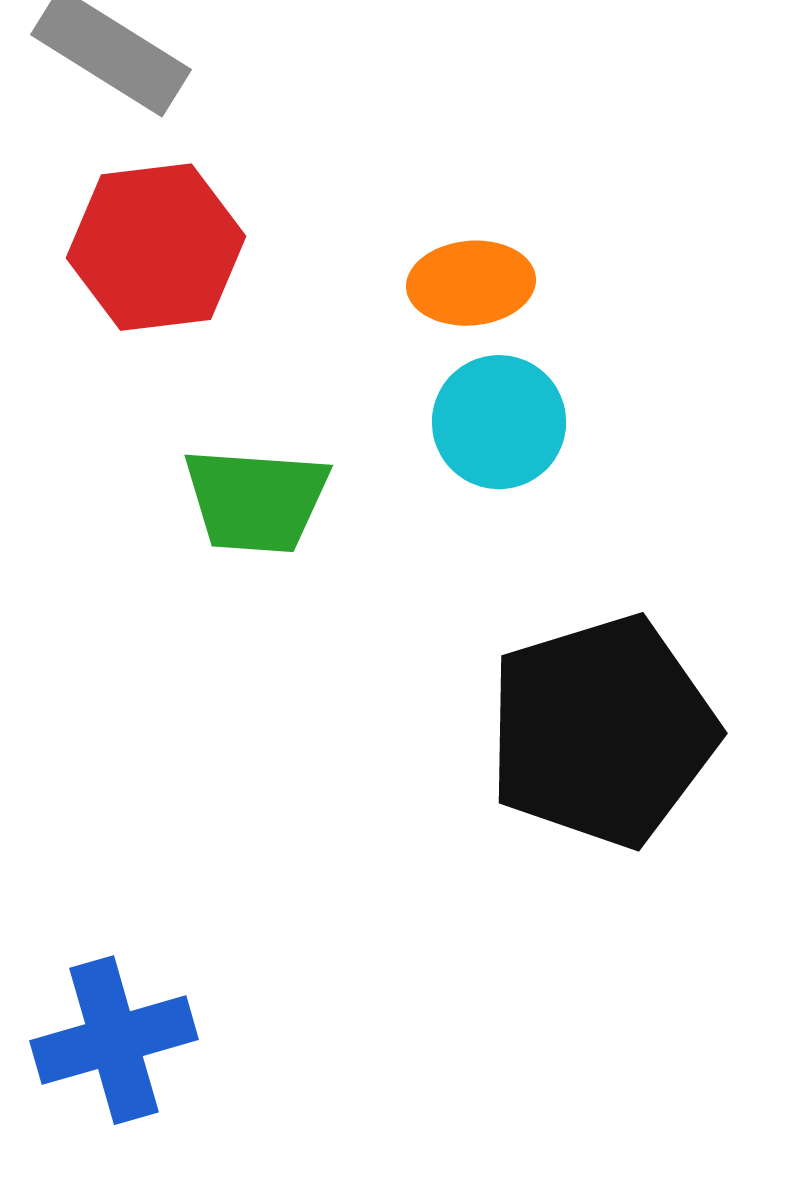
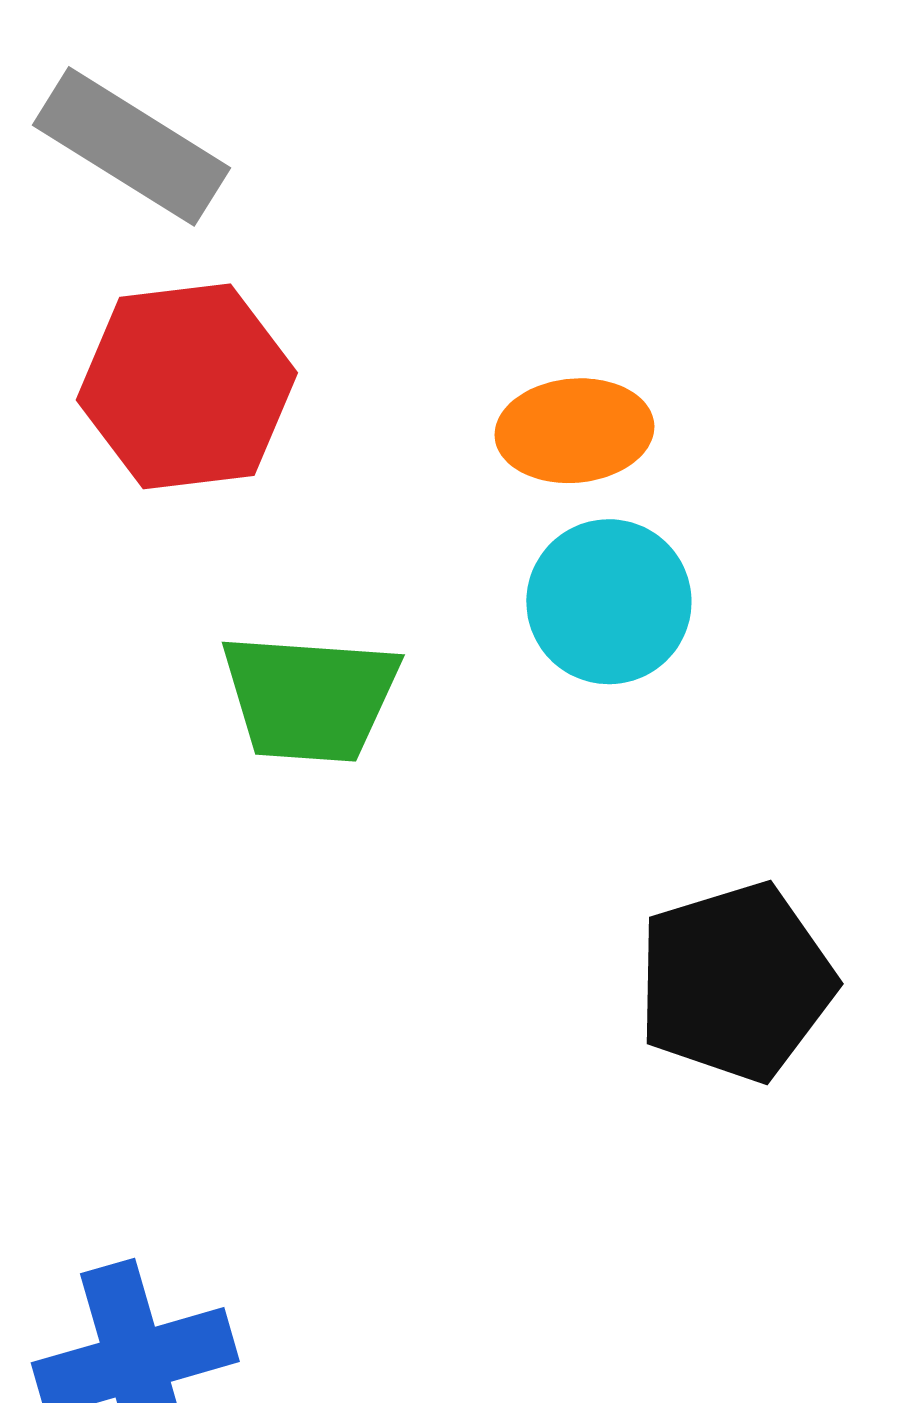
black pentagon: (602, 731) -> (736, 982), size x0.7

